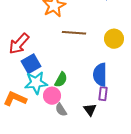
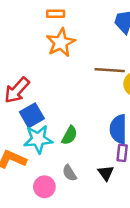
brown line: (74, 33) -> (110, 70), moved
pink circle: (52, 96) -> (44, 187), moved

